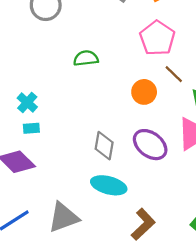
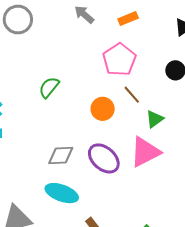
green semicircle: (86, 58) -> (49, 87), moved, turned -50
gray diamond: (104, 146) -> (61, 156), turned 72

